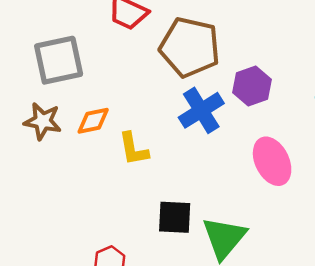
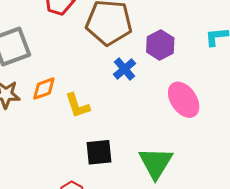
blue cross: (201, 110) -> (125, 69), size x0.7
black square: (175, 217) -> (99, 152), moved

